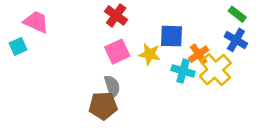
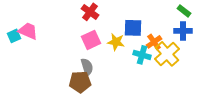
pink trapezoid: (36, 22) -> (28, 31), moved
blue cross: (236, 40) -> (183, 31), turned -30

